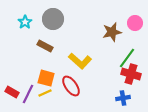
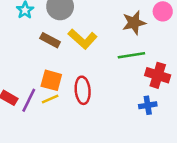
green line: (127, 58) -> (131, 55), moved, turned 45
yellow L-shape: (80, 61) -> (83, 39), moved
red ellipse: (71, 86) -> (83, 90), turned 30

